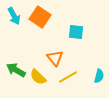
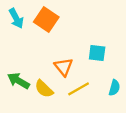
cyan square: (76, 32) -> (97, 53), moved

